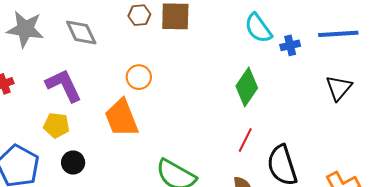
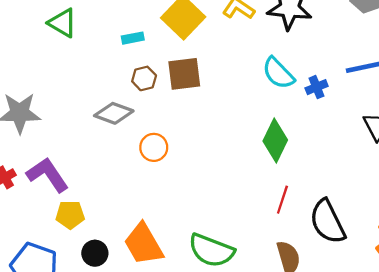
gray diamond: (81, 33) -> (114, 113), moved, turned -36
purple L-shape: (64, 85) -> (48, 175), moved
orange trapezoid: (121, 118) -> (144, 244), moved

